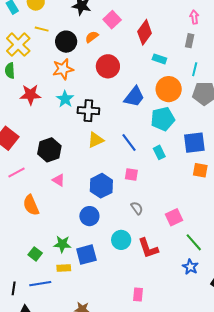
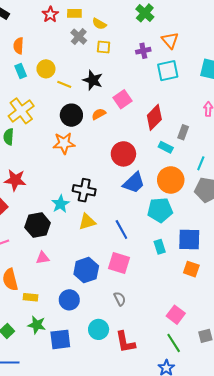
yellow line: (42, 29) -> (64, 84), moved
gray rectangle: (190, 41) -> (183, 132), moved
red circle: (108, 66) -> (123, 154), moved
red star: (30, 95) -> (15, 180), moved
cyan star: (65, 99) -> (60, 204), moved
cyan rectangle: (159, 152) -> (160, 247), moved
pink square: (131, 174) -> (119, 263), size x1.5
pink triangle: (59, 180) -> (43, 258), turned -48
pink square: (174, 217) -> (176, 315), moved, turned -36
yellow rectangle: (64, 268) -> (30, 297), moved

